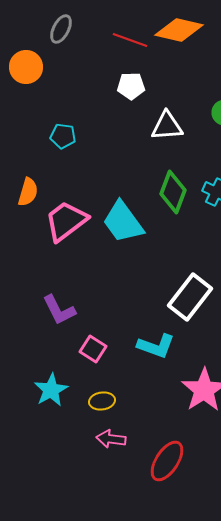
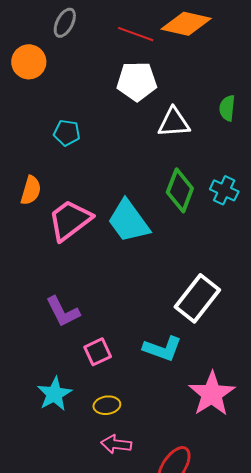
white pentagon: (131, 86) -> (137, 81), size x1.4
pink square: (93, 349) -> (98, 352), turned 32

